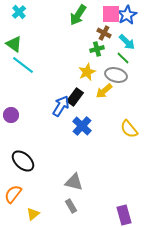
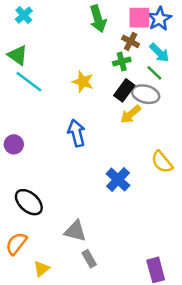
green arrow: (78, 15) -> (98, 19), turned -50
yellow star: (87, 72) -> (83, 82), moved, turned -30
black rectangle: (75, 97) -> (124, 90), moved
blue arrow: (61, 106) -> (77, 133), turned -45
blue cross: (82, 126) -> (118, 180), moved
gray triangle: (74, 182) -> (75, 231), moved

